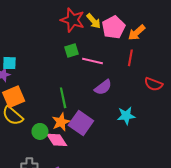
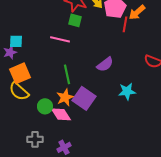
green square: (71, 50) -> (75, 20), moved, turned 32
red line: (130, 58) -> (125, 24), moved
pink line: (93, 61) -> (60, 39), moved

